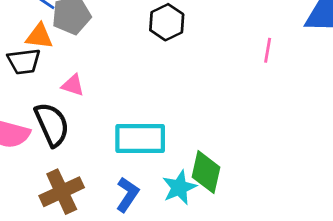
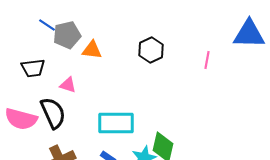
black hexagon: (167, 22) -> (151, 50), moved
orange triangle: (39, 36) -> (92, 50), moved

